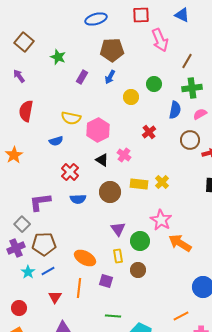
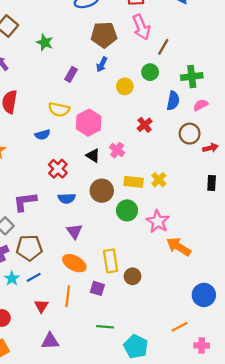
pink arrow: (160, 40) -> (141, 27), moved
brown line: (187, 61) -> (163, 47), moved
purple rectangle: (82, 77) -> (71, 74), moved
purple triangle: (118, 229) -> (74, 231), moved
green circle: (140, 241) -> (127, 210), moved
yellow rectangle: (118, 256) -> (111, 261), size x1.5

